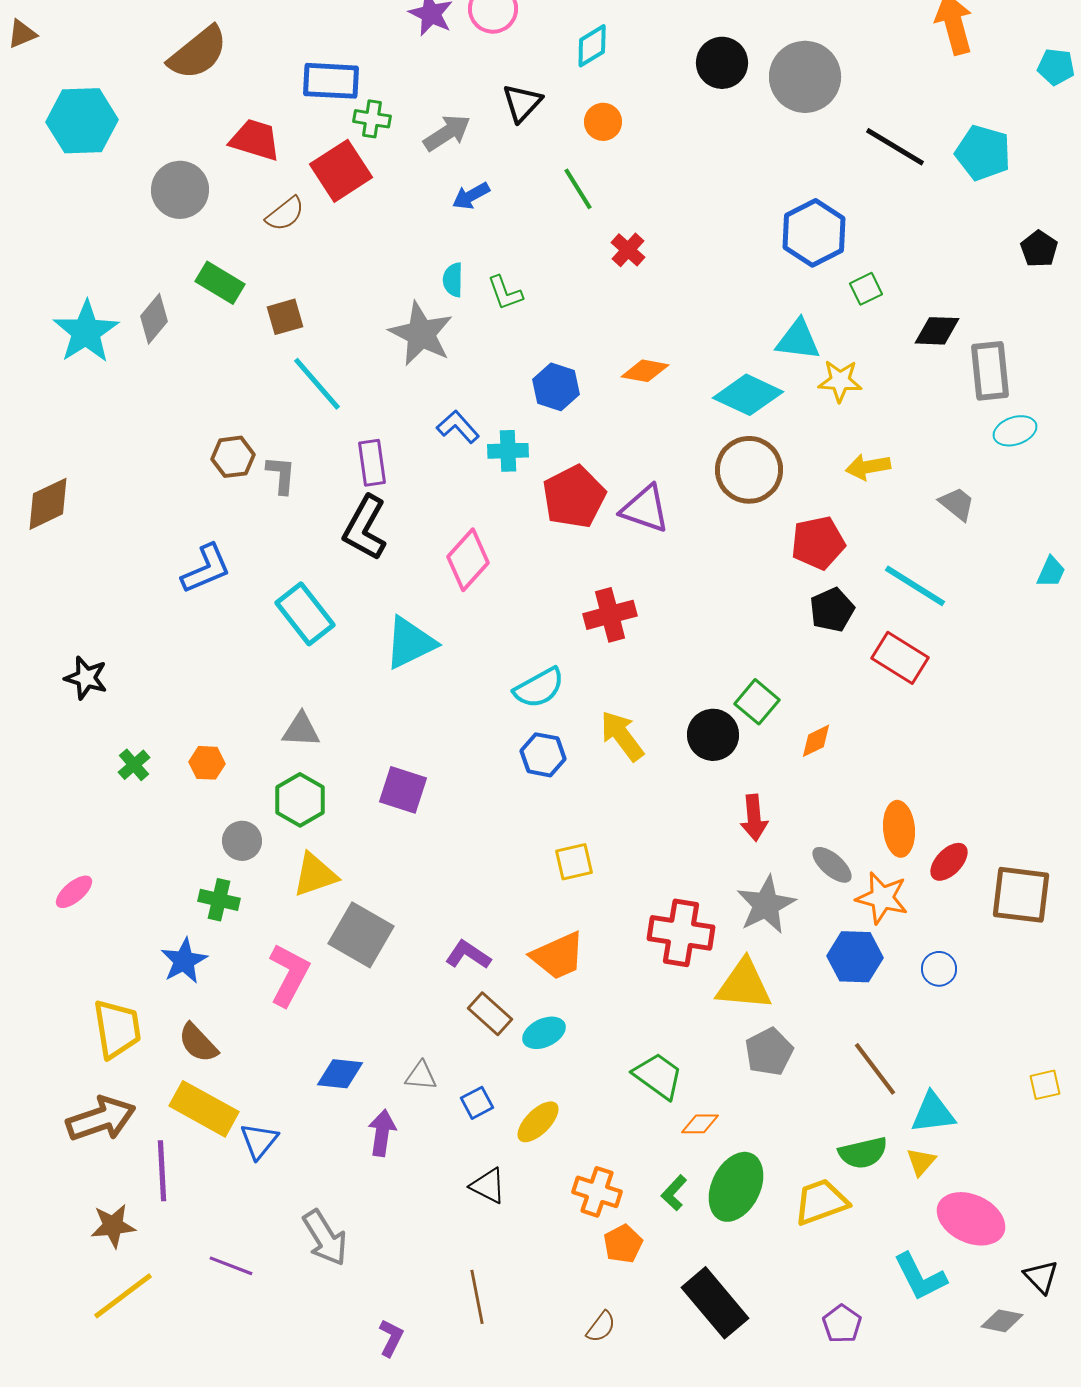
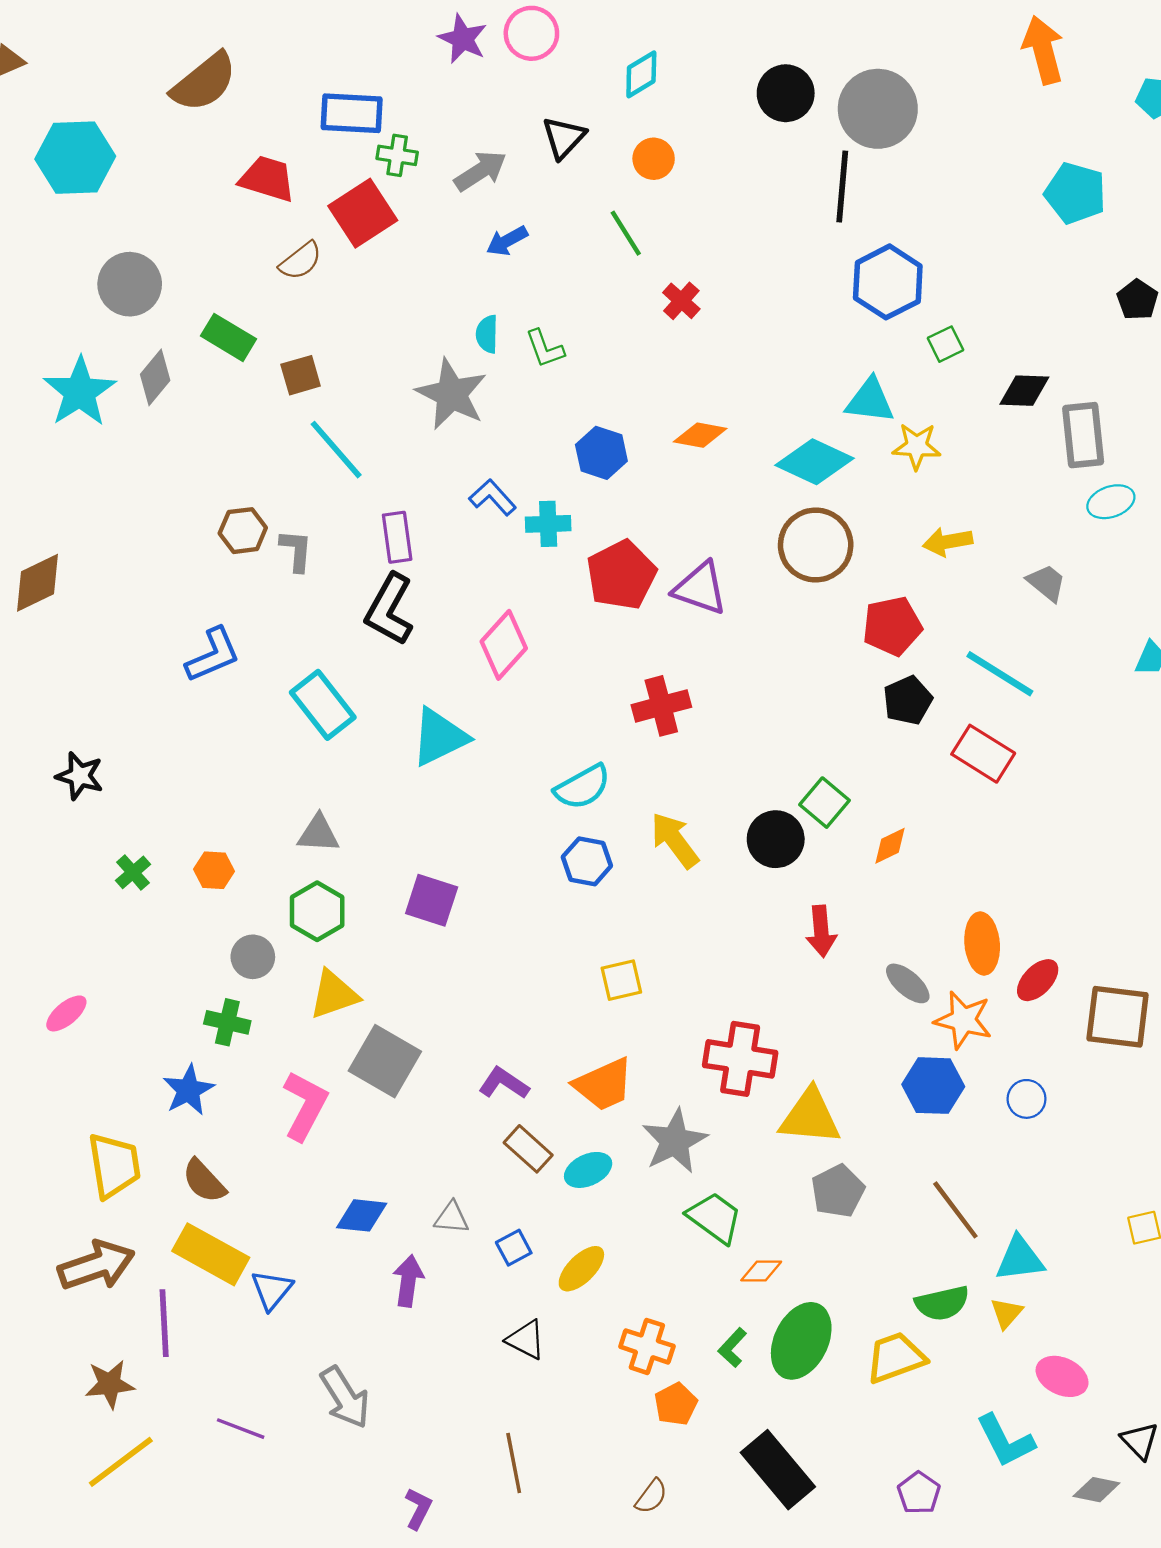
black line: (895, 147) -> (842, 186), moved, turned 64
gray circle: (180, 190) -> (130, 284), moved
gray star: (766, 905) -> (675, 1141), moved
pink ellipse: (971, 1219) -> (1062, 1376), size x0.7

